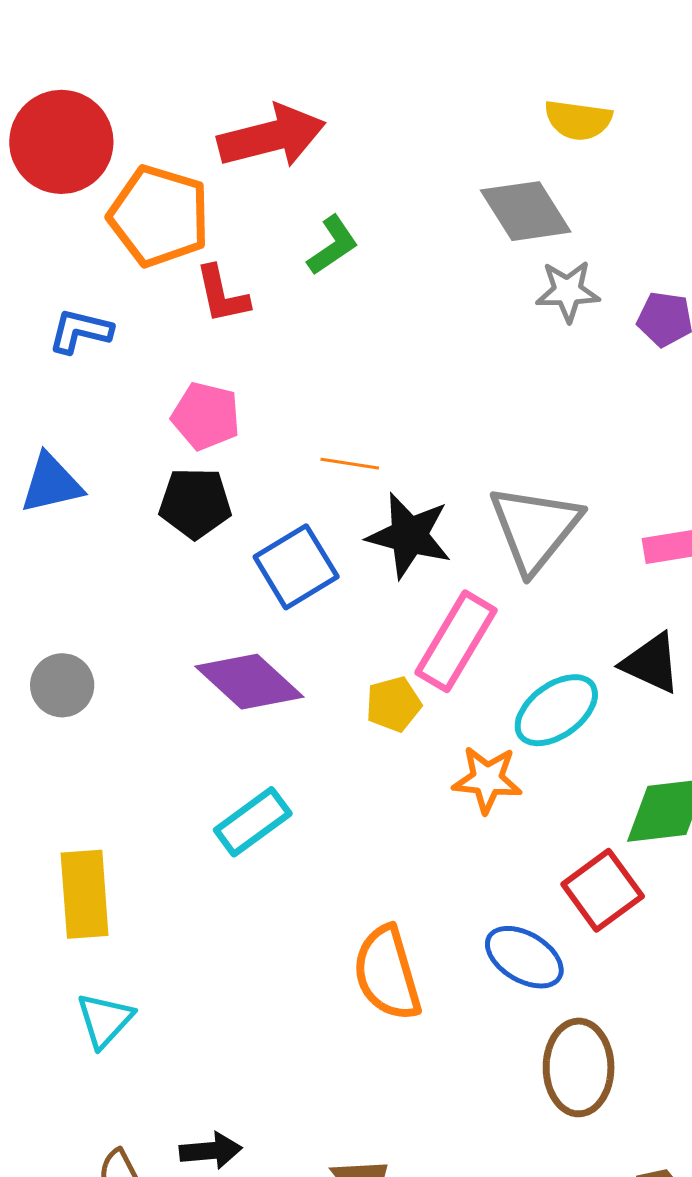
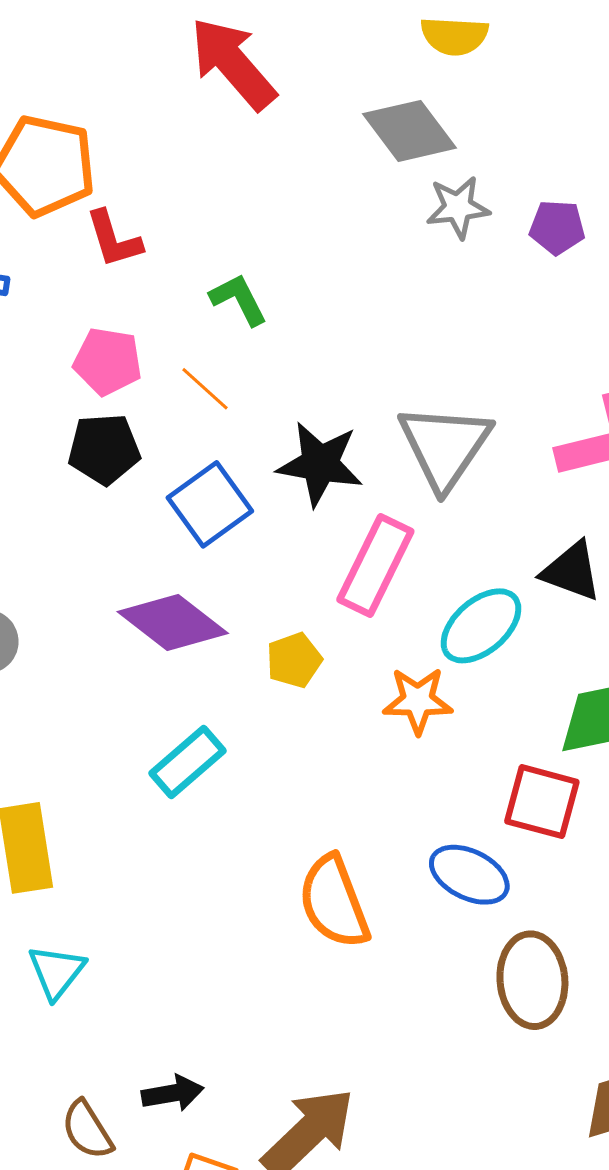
red arrow: (272, 136) -> (233, 63), moved, turned -112
green L-shape: (333, 245) -> (239, 299), moved, turned -78
orange line: (350, 464) -> (205, 389), moved, turned 38
yellow pentagon: (393, 704) -> (294, 660), moved
red square: (603, 890) -> (542, 802), turned -34

